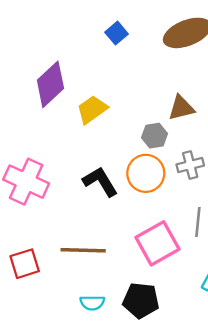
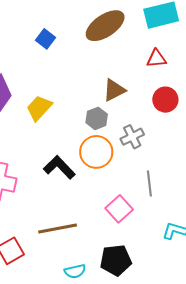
pink square: (158, 243) -> (119, 209), size x0.7

